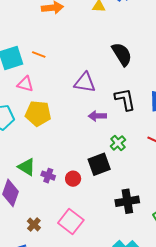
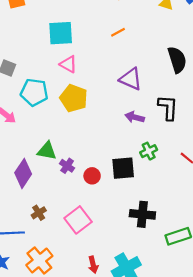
orange line: (39, 55) -> (118, 32), moved, turned -64
green triangle: (27, 167) -> (47, 151), turned -36

